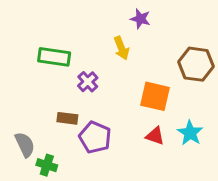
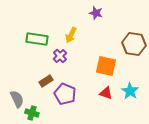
yellow arrow: (121, 48) -> (71, 35), moved, turned 49
brown rectangle: (67, 118) -> (46, 81), turned -40

